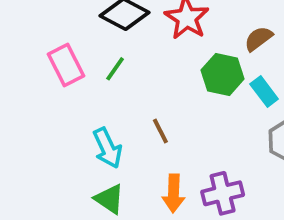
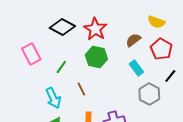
green line: (115, 69) -> (61, 67), moved
green hexagon: (223, 74) -> (96, 57), moved

